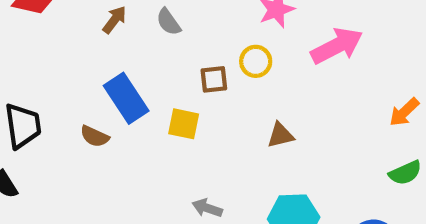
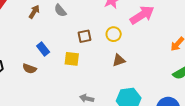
yellow circle: (256, 61) -> (114, 34), moved
blue rectangle: (126, 98) -> (43, 49), size x0.6

